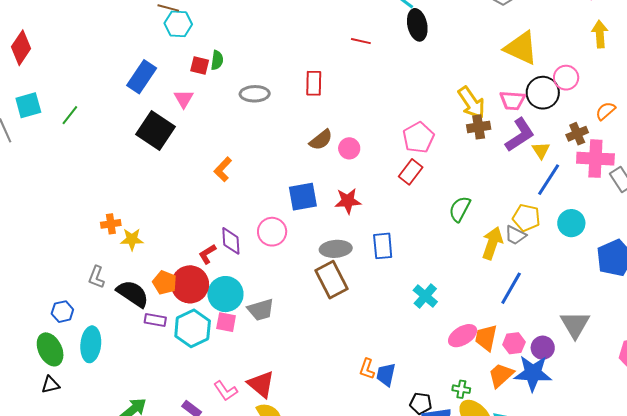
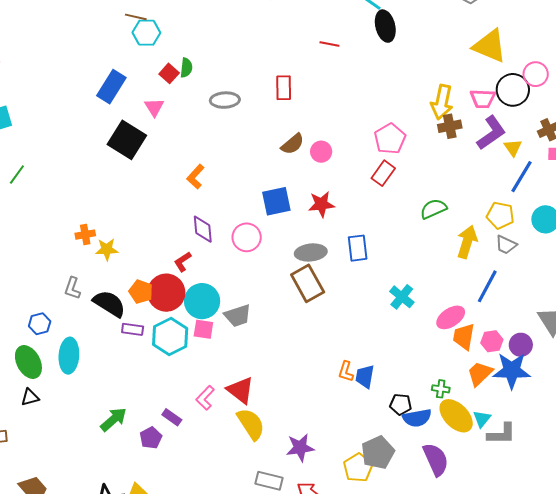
red square: (200, 65) -> (169, 73), turned 30
yellow arrow: (471, 103) -> (442, 102), turned 48
green line: (70, 115) -> (17, 174), moved
green semicircle: (460, 209) -> (433, 209), turned 40
gray trapezoid: (515, 235) -> (506, 245), moved
purple diamond: (231, 241) -> (203, 229), moved
pink ellipse: (463, 336) -> (451, 317), moved
pink L-shape: (226, 391) -> (205, 398), turned 80

